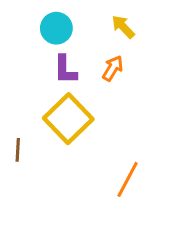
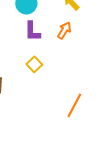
yellow square: (68, 119) -> (34, 64), size x0.5

